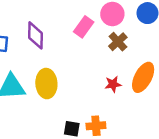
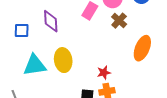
red star: (113, 84) -> (104, 73), moved

